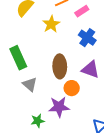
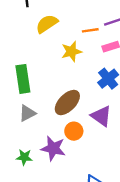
brown ellipse: (60, 66) -> (67, 102), turned 30
gray triangle: (30, 84) -> (27, 113), turned 35

